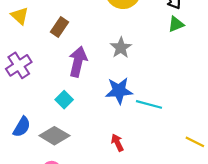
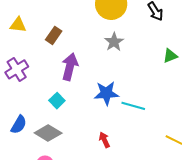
yellow triangle: (20, 16) -> (18, 25), turned -36
green triangle: (176, 24) -> (170, 56), moved
gray star: (121, 48) -> (114, 42), moved

